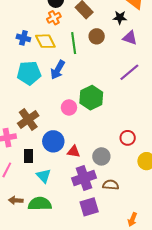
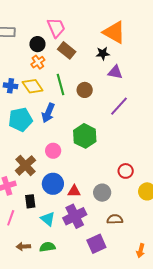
brown circle: (97, 36) -> (85, 90), moved
pink circle: (69, 107) -> (53, 151), moved
purple cross: (84, 178) -> (75, 216), moved
green semicircle: (40, 204) -> (47, 247), size x0.7

